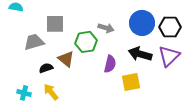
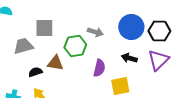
black arrow: (140, 54) -> (129, 58), size x0.7
brown triangle: (66, 59) -> (55, 63), turned -30

